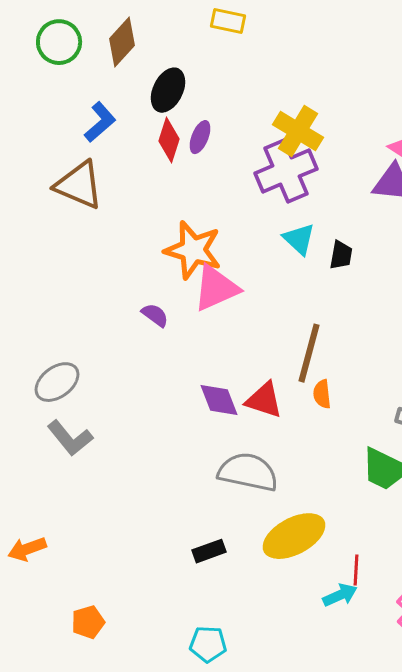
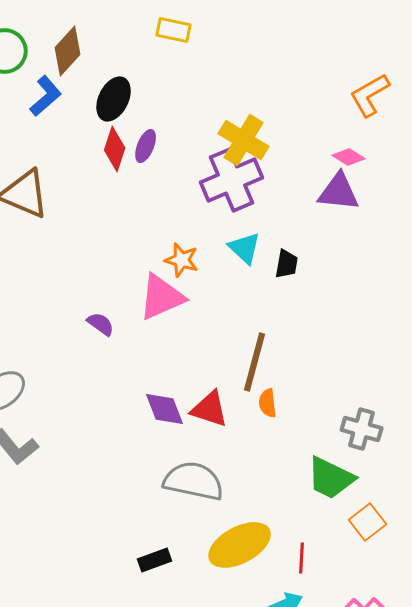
blue L-shape: (100, 122) -> (46, 96), moved
orange star: (193, 250) -> (182, 260), moved, size x0.6
red line: (356, 570) -> (302, 558), moved

